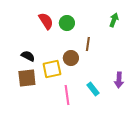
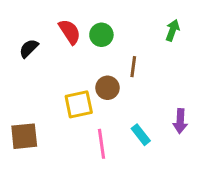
black semicircle: (28, 56) -> (29, 48), moved, turned -72
brown square: (27, 78) -> (24, 136), moved

